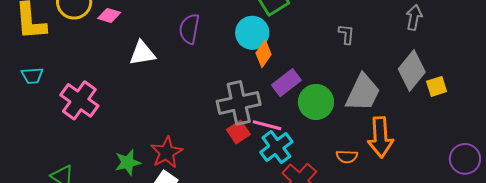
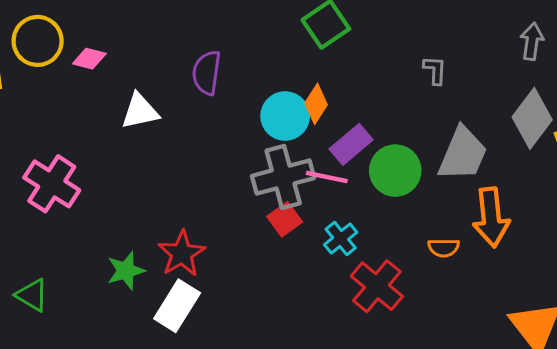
cyan circle: (252, 33) -> (285, 116), moved
pink line: (267, 125) -> (327, 177), moved
cyan cross: (276, 147) -> (341, 239), size x0.7

